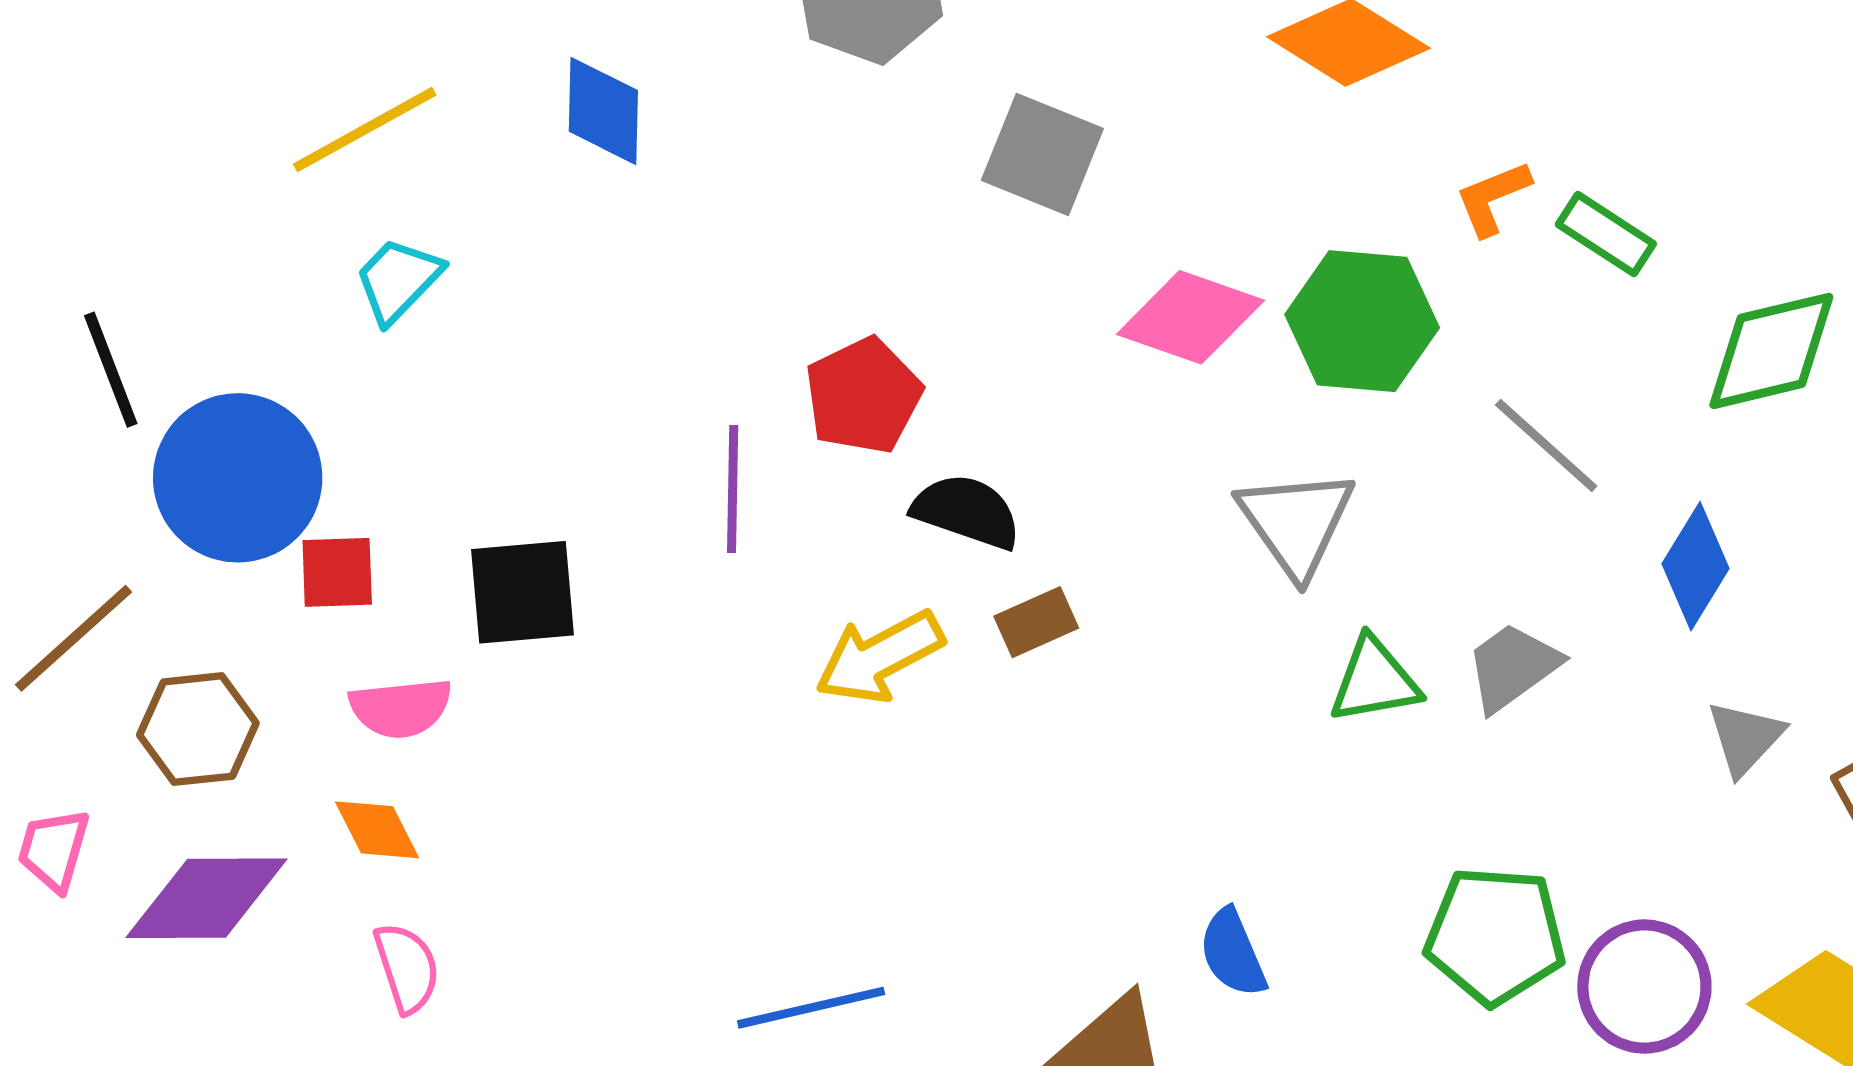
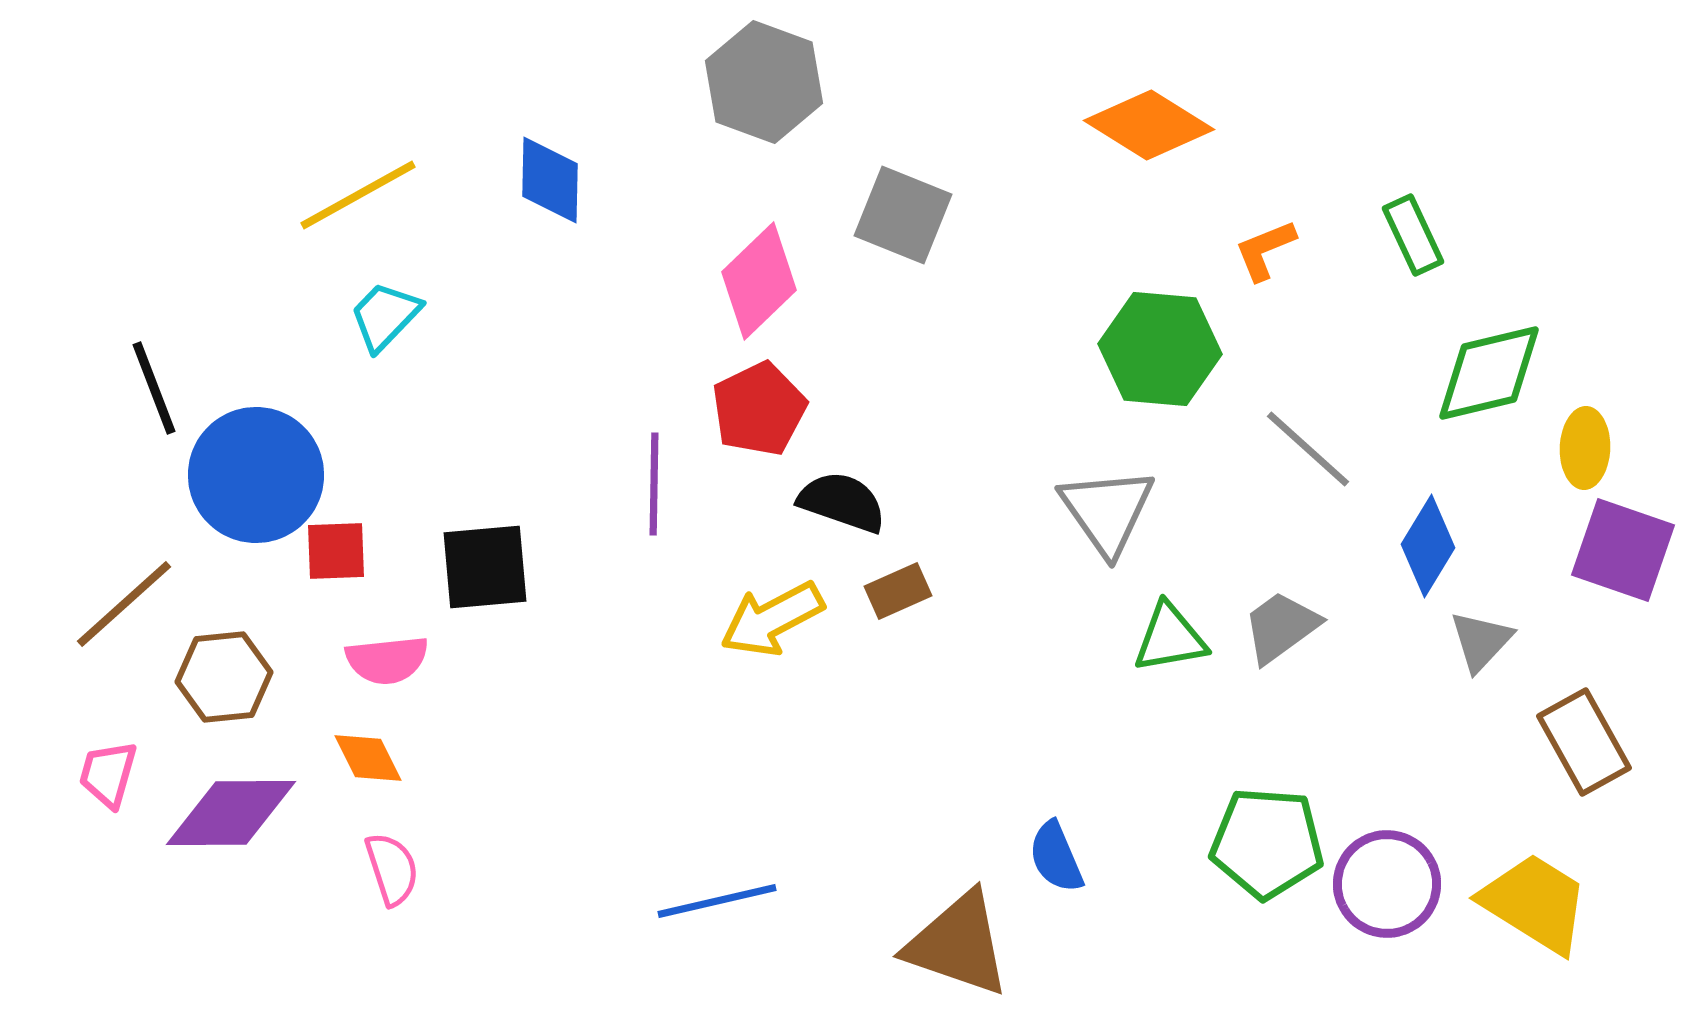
green rectangle: (1606, 234) -> (1413, 235), moved, turned 32
pink diamond: (1190, 317) -> (759, 281), moved, turned -63
gray triangle: (1745, 738) -> (1481, 641), moved

